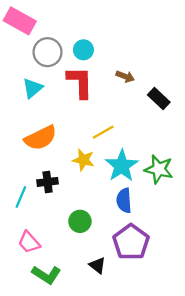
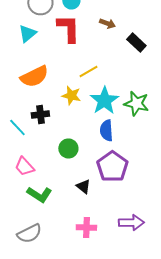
cyan line: (21, 197) -> (17, 128), turned -66

